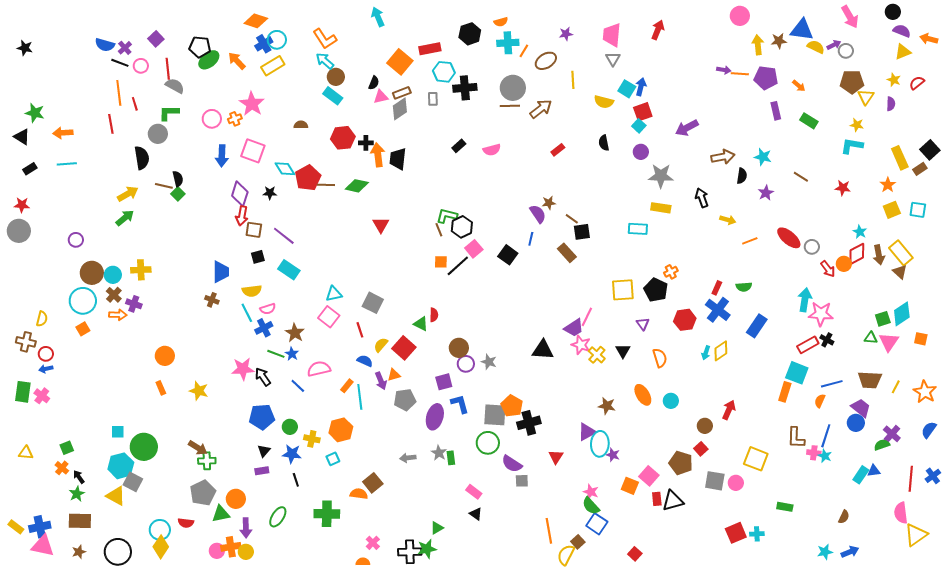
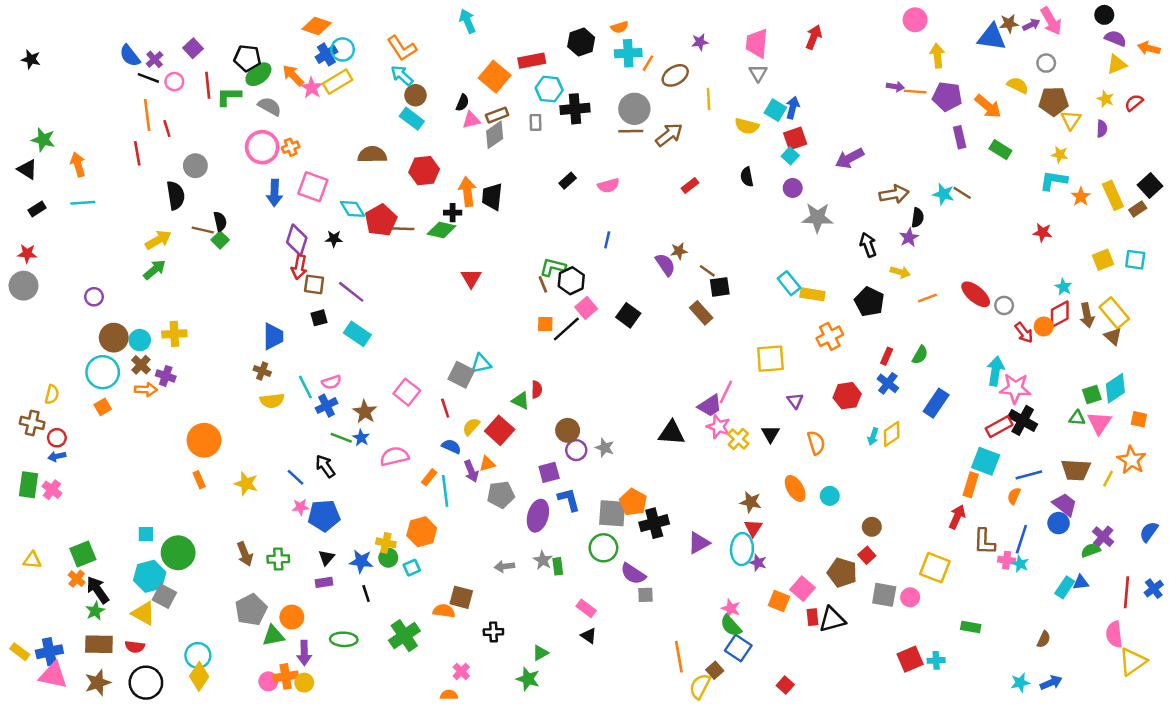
brown star: (779, 41) -> (1009, 23), moved
blue semicircle: (105, 45) -> (130, 56), turned 36
purple arrow: (834, 45) -> (1031, 25), moved
yellow semicircle: (816, 47) -> (1018, 85), moved
gray semicircle: (175, 86) -> (270, 106), moved
orange arrow: (799, 86) -> (988, 106), size x1.6
pink star: (252, 104) -> (312, 88), moved, size x0.7
green L-shape: (169, 113) -> (229, 96), moved
pink circle: (212, 119) -> (262, 147), size x1.4
brown semicircle: (301, 125) -> (372, 155), size x1.6
orange arrow: (63, 133) -> (78, 164), turned 78
black cross: (366, 143) -> (453, 213), moved
brown line: (801, 177) -> (962, 193), moved
orange star: (888, 185) -> (1081, 197), moved
purple star: (766, 193) -> (909, 237), moved
yellow rectangle: (661, 208) -> (812, 294), moved
cyan rectangle: (638, 229) -> (789, 283), turned 48
blue line: (531, 239) -> (607, 240), moved
orange cross: (671, 272) -> (830, 336), size x1.5
green semicircle: (744, 287) -> (920, 355), turned -56
black pentagon: (656, 290) -> (869, 302), moved
yellow semicircle: (252, 291) -> (272, 401), moved
cyan triangle: (334, 294) -> (481, 364), moved
blue cross: (718, 310) -> (888, 383), size x0.7
black cross: (827, 340) -> (1023, 420), size x1.6
orange circle: (165, 356) -> (204, 440), size x1.4
pink star: (243, 369) -> (300, 507), moved, size x0.6
blue line: (298, 386) -> (296, 477), moved
orange star: (925, 392) -> (1131, 460), moved
red arrow: (729, 410) -> (957, 517), moved
green circle: (290, 427) -> (388, 558), moved
purple triangle: (587, 432) -> (699, 543), moved
green square: (67, 448) -> (83, 554), size x1.5
brown arrow: (198, 448) -> (245, 554), turned 36
red triangle: (556, 457) -> (753, 528), moved
green cross: (207, 461) -> (278, 559), moved
black arrow: (79, 477) -> (98, 590), size x1.6
brown square: (373, 483) -> (461, 597), turned -36
green cross: (327, 514) -> (404, 636), turned -35
green ellipse: (278, 517) -> (344, 639), turned 60
red semicircle: (186, 523) -> (135, 647), moved
green star: (427, 549) -> (528, 679), turned 30
brown star: (79, 552) -> (98, 683), size x1.5
black cross: (410, 552) -> (493, 632), moved, size x0.7

